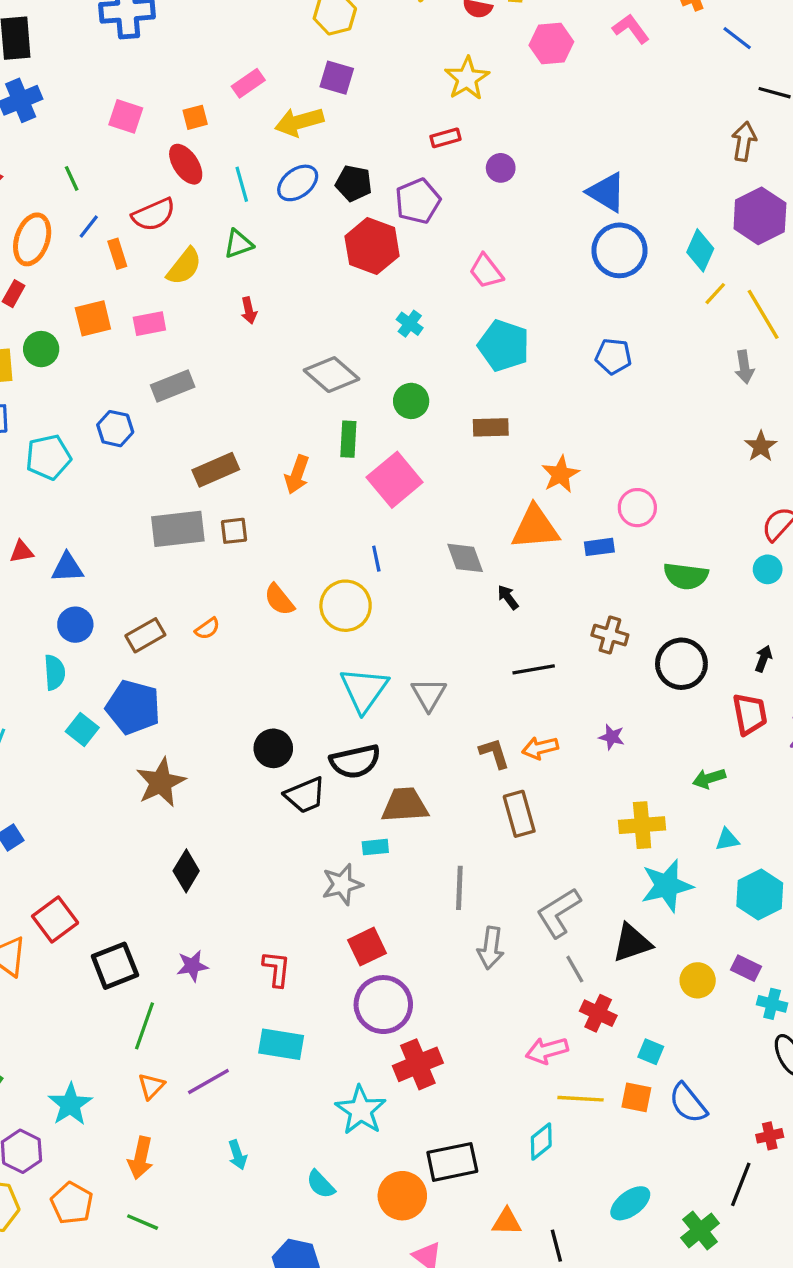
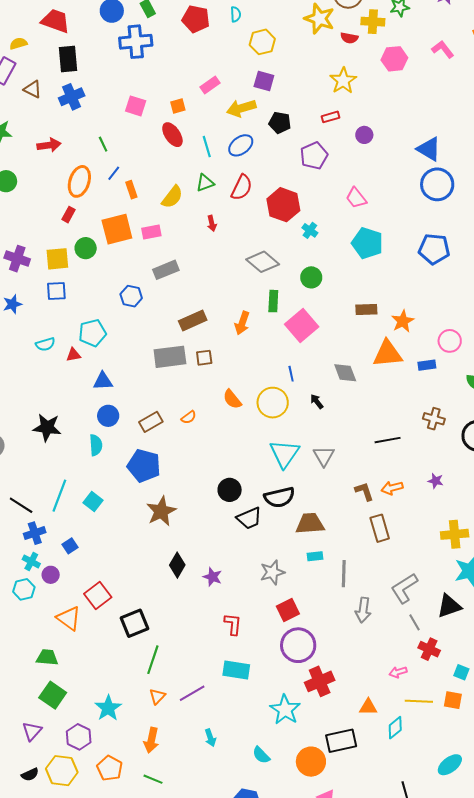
black pentagon: (354, 183) -> (280, 123), moved
red semicircle: (154, 215) -> (242, 187), moved, turned -40
red hexagon: (372, 246) -> (283, 205), moved
orange square: (93, 318) -> (117, 229), size x1.4
blue pentagon: (613, 356) -> (434, 249), size x1.4
brown rectangle: (491, 427) -> (366, 309), moved
cyan pentagon: (48, 457) -> (92, 333), moved
red triangle: (22, 552) -> (73, 355), moved
black arrow: (508, 597) -> (317, 401), moved
cyan square: (82, 729) -> (93, 502), moved
cyan rectangle: (375, 847) -> (315, 556), moved
purple star: (192, 966) -> (212, 577), moved, turned 30
pink arrow: (547, 1050) -> (398, 672), size x0.7
orange triangle: (507, 1222) -> (368, 707), moved

